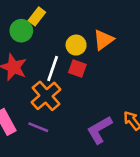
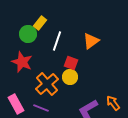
yellow circle: (76, 45) -> (70, 77), moved
white line: (53, 68) -> (57, 41), moved

